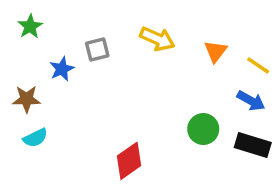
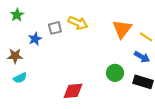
yellow arrow: (157, 39) -> (78, 23), moved
orange triangle: (216, 51) -> (122, 29), size x1.5
red diamond: (129, 161) -> (73, 91), turned 30

